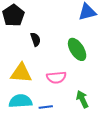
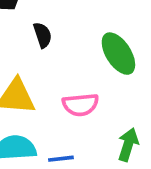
green arrow: (82, 99) -> (128, 145), turned 42

